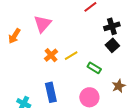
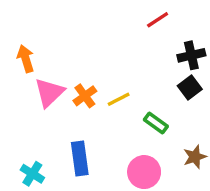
pink triangle: (43, 24) -> (49, 93), moved
orange arrow: (14, 36) -> (26, 59), turned 126

